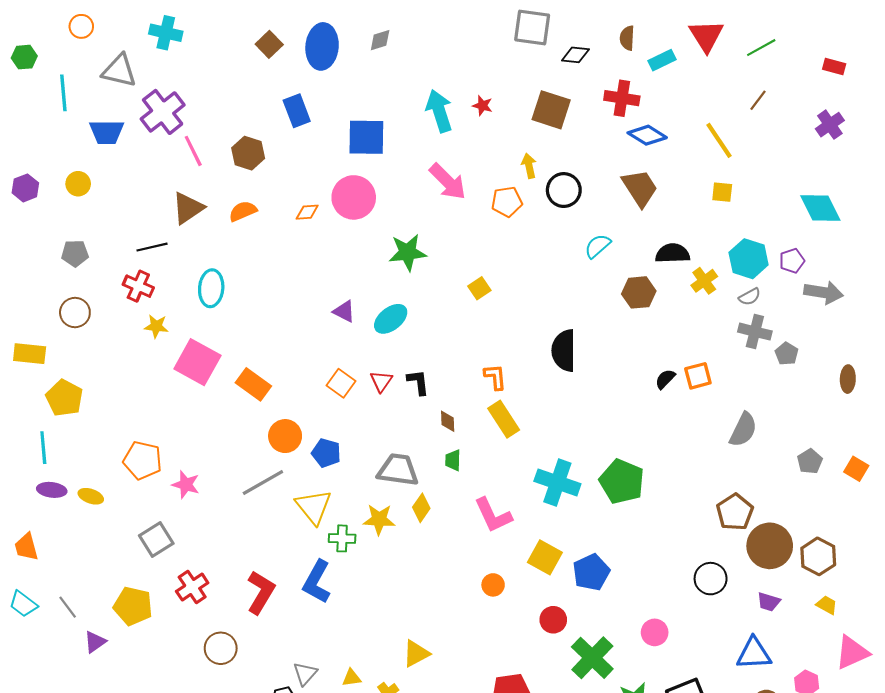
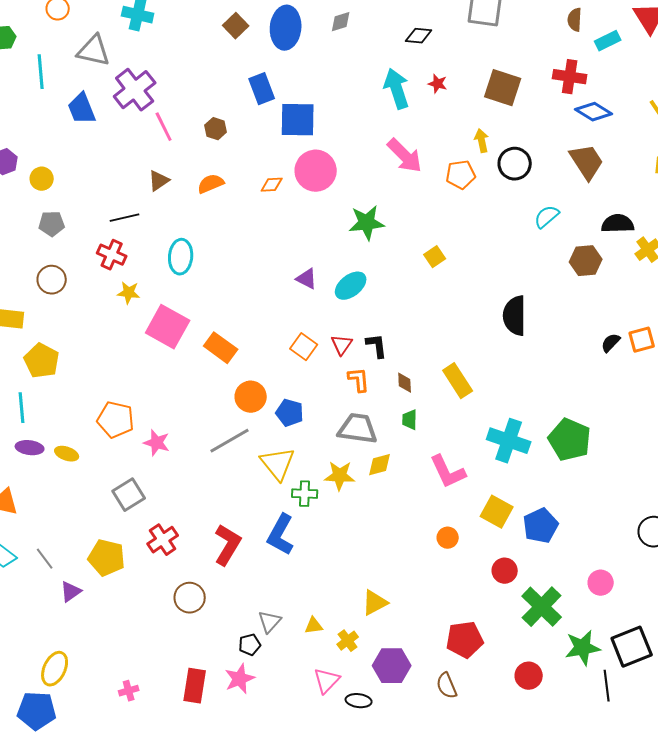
black diamond: (575, 55) -> (419, 36), moved
blue trapezoid: (107, 132) -> (82, 109), turned 68
blue square: (366, 137) -> (298, 120), moved
brown hexagon: (248, 153) -> (216, 129), size x0.7
yellow circle: (78, 184) -> (42, 179), moved
brown triangle: (188, 208) -> (159, 181), size x0.7
orange L-shape: (495, 377) -> (359, 380), moved
yellow diamond: (421, 508) -> (380, 465), turned 40

